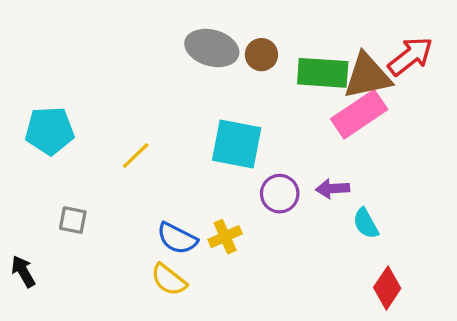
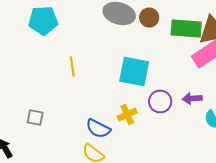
cyan pentagon: (50, 131) -> (43, 20), moved
yellow line: (136, 156) -> (72, 66), moved, turned -54
yellow cross: (225, 237) -> (127, 114), moved

